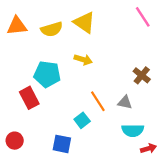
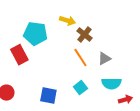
brown cross: (142, 75) -> (84, 35), moved
gray triangle: (125, 102) -> (104, 59), turned -40
cyan square: (82, 120) -> (80, 88), moved

